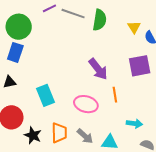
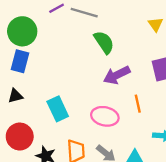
green semicircle: (100, 20) -> (104, 42), moved, turned -40
purple arrow: (98, 69) -> (117, 75), turned 105

